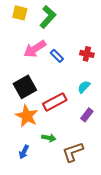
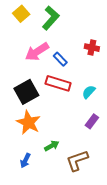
yellow square: (20, 13) -> (21, 14), turned 35
red cross: (87, 54) -> (92, 48), moved
red rectangle: (55, 102) -> (58, 83), moved, turned 45
green arrow: (49, 138) -> (52, 146), turned -40

